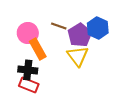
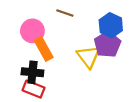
brown line: (59, 26) -> (65, 13), moved
purple pentagon: (80, 35) -> (107, 44), moved

